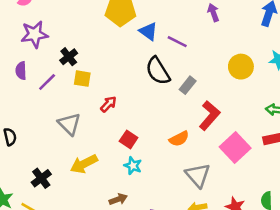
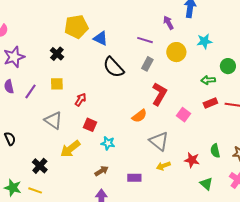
purple arrow: (213, 13) -> (168, 23), moved
purple line: (177, 42) -> (145, 40), moved
black cross: (69, 57) -> (57, 54), moved
gray rectangle: (188, 85) -> (147, 64), moved
red square: (129, 139) -> (90, 125), moved
pink square: (235, 147) -> (183, 115), size x0.6

